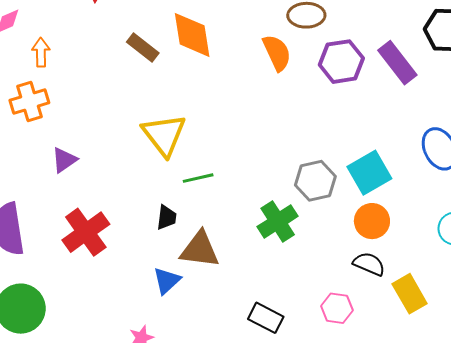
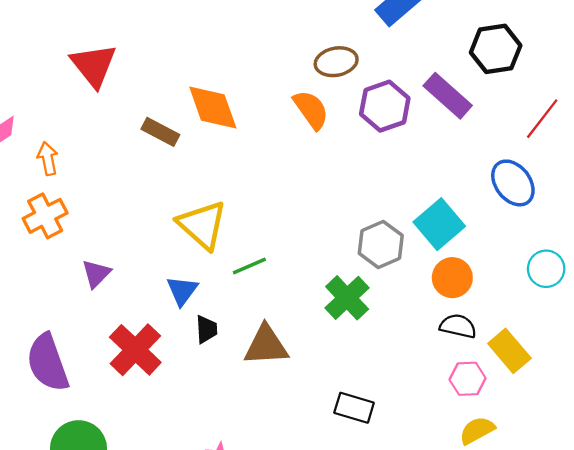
black trapezoid: (166, 217) -> (206, 329), moved
blue triangle: (167, 281) -> (182, 291), moved
pink hexagon: (337, 308) -> (468, 379), moved

